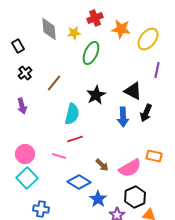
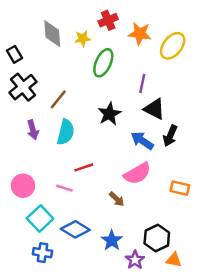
purple line: (157, 70) -> (142, 83), moved
black cross: (25, 73) -> (23, 87), size x1.6
purple arrow: (22, 106) -> (33, 130), moved
cyan semicircle: (72, 114) -> (66, 132), moved
blue arrow: (123, 117) -> (142, 141), turned 126
pink semicircle: (130, 168) -> (137, 173), moved
cyan square: (27, 178) -> (40, 219), moved
blue diamond: (79, 182) -> (75, 229), moved

